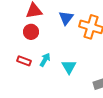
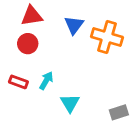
cyan triangle: (69, 67) -> (70, 103), moved

